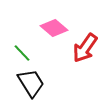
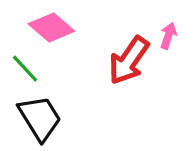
pink diamond: (54, 28) -> (51, 27), moved

